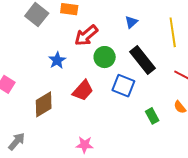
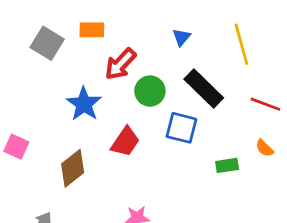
blue star: (57, 60) -> (84, 104), size x1.4
green rectangle: (152, 116) -> (227, 165), turned -63

